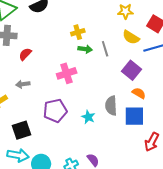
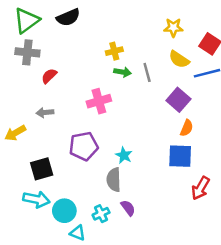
orange semicircle: (139, 93) -> (187, 128), turned 80
gray semicircle: (111, 106) -> (114, 180), moved

